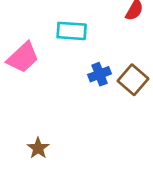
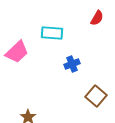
brown square: (133, 80) -> (96, 96), moved

